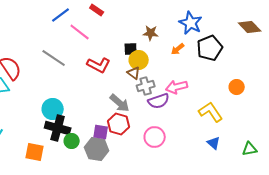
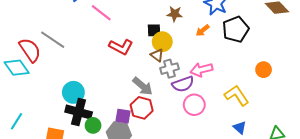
gray line: (54, 58) -> (53, 40), moved
pink circle: (155, 137) -> (194, 105), moved

